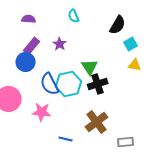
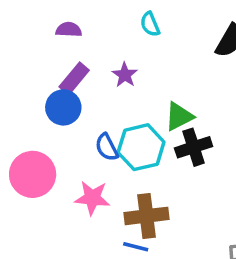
green triangle: (90, 67) -> (179, 116), turned 36
blue semicircle: (50, 84) -> (107, 147), size x0.7
brown cross: (97, 122) -> (147, 216), moved, turned 30

